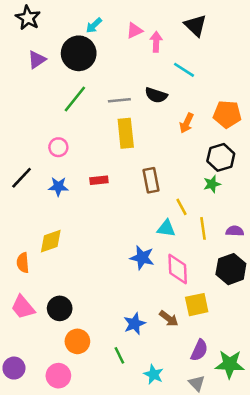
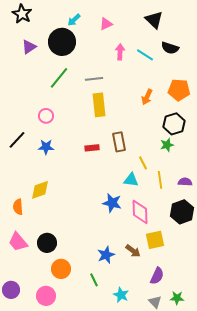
pink arrow: (156, 42) -> (120, 52), moved
black semicircle: (156, 95) -> (170, 48), moved
red rectangle: (99, 180) -> (92, 148), moved
green star: (230, 364) -> (177, 298), moved, size x0.6

